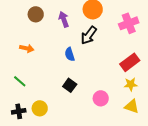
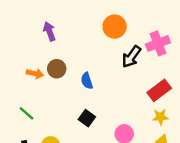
brown circle: (36, 14) -> (57, 69), moved
purple arrow: (64, 19) -> (49, 31), moved
black arrow: (89, 35) -> (131, 57), moved

